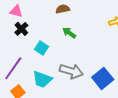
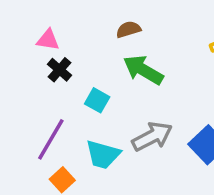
green arrow: (69, 33) -> (143, 70), size x1.6
gray arrow: (71, 71) -> (152, 136), turned -40

